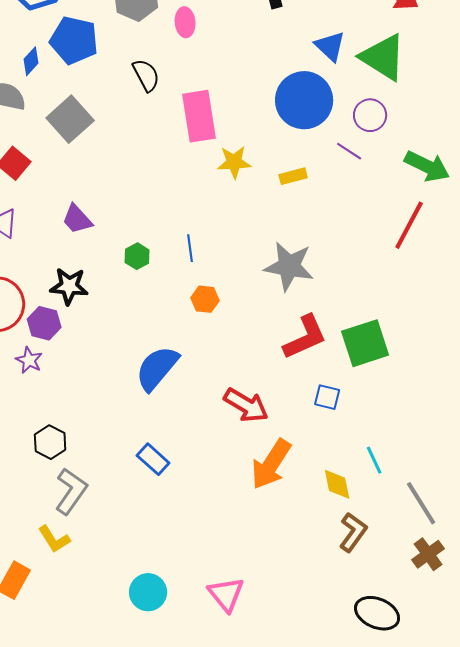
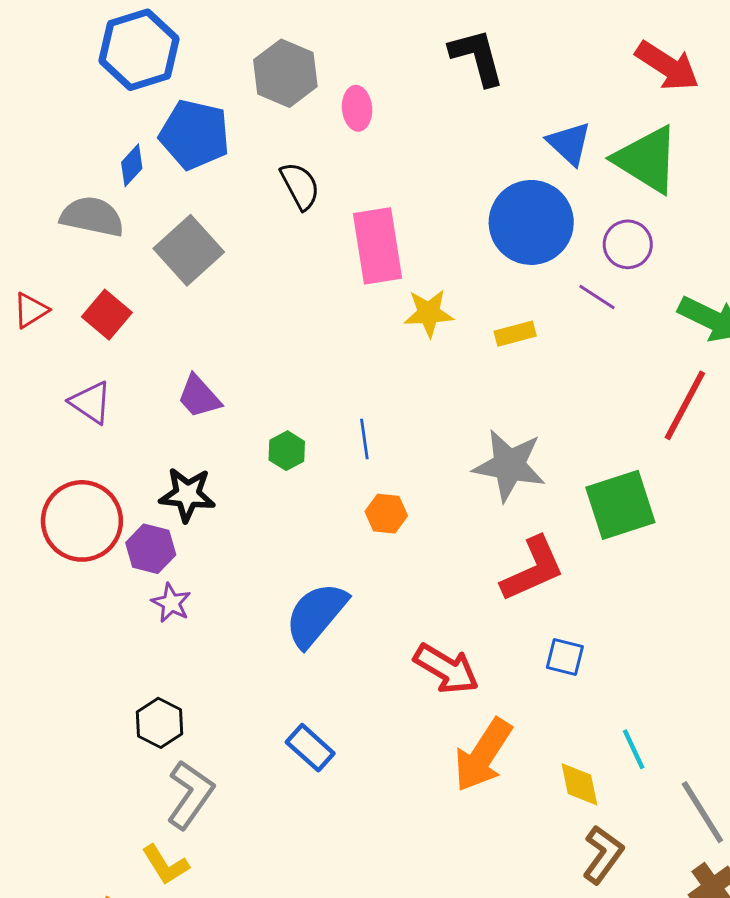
green square: (365, 343) -> (620, 505), moved
purple star: (29, 360) -> (171, 603), moved

